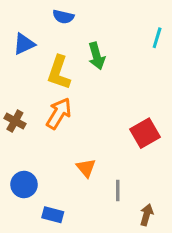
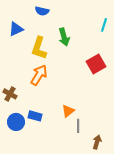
brown cross: (15, 121) -> (10, 94), moved
red square: (145, 133) -> (96, 64), moved
orange triangle: (86, 168) -> (68, 111), moved, turned 32
blue rectangle: (53, 215) -> (35, 116), moved

